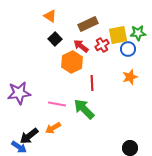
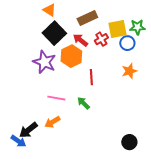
black square: (55, 39) -> (54, 33), size x1.6
purple star: (19, 93) -> (44, 62), moved, turned 30
green arrow: (84, 109) -> (83, 103), size x0.6

